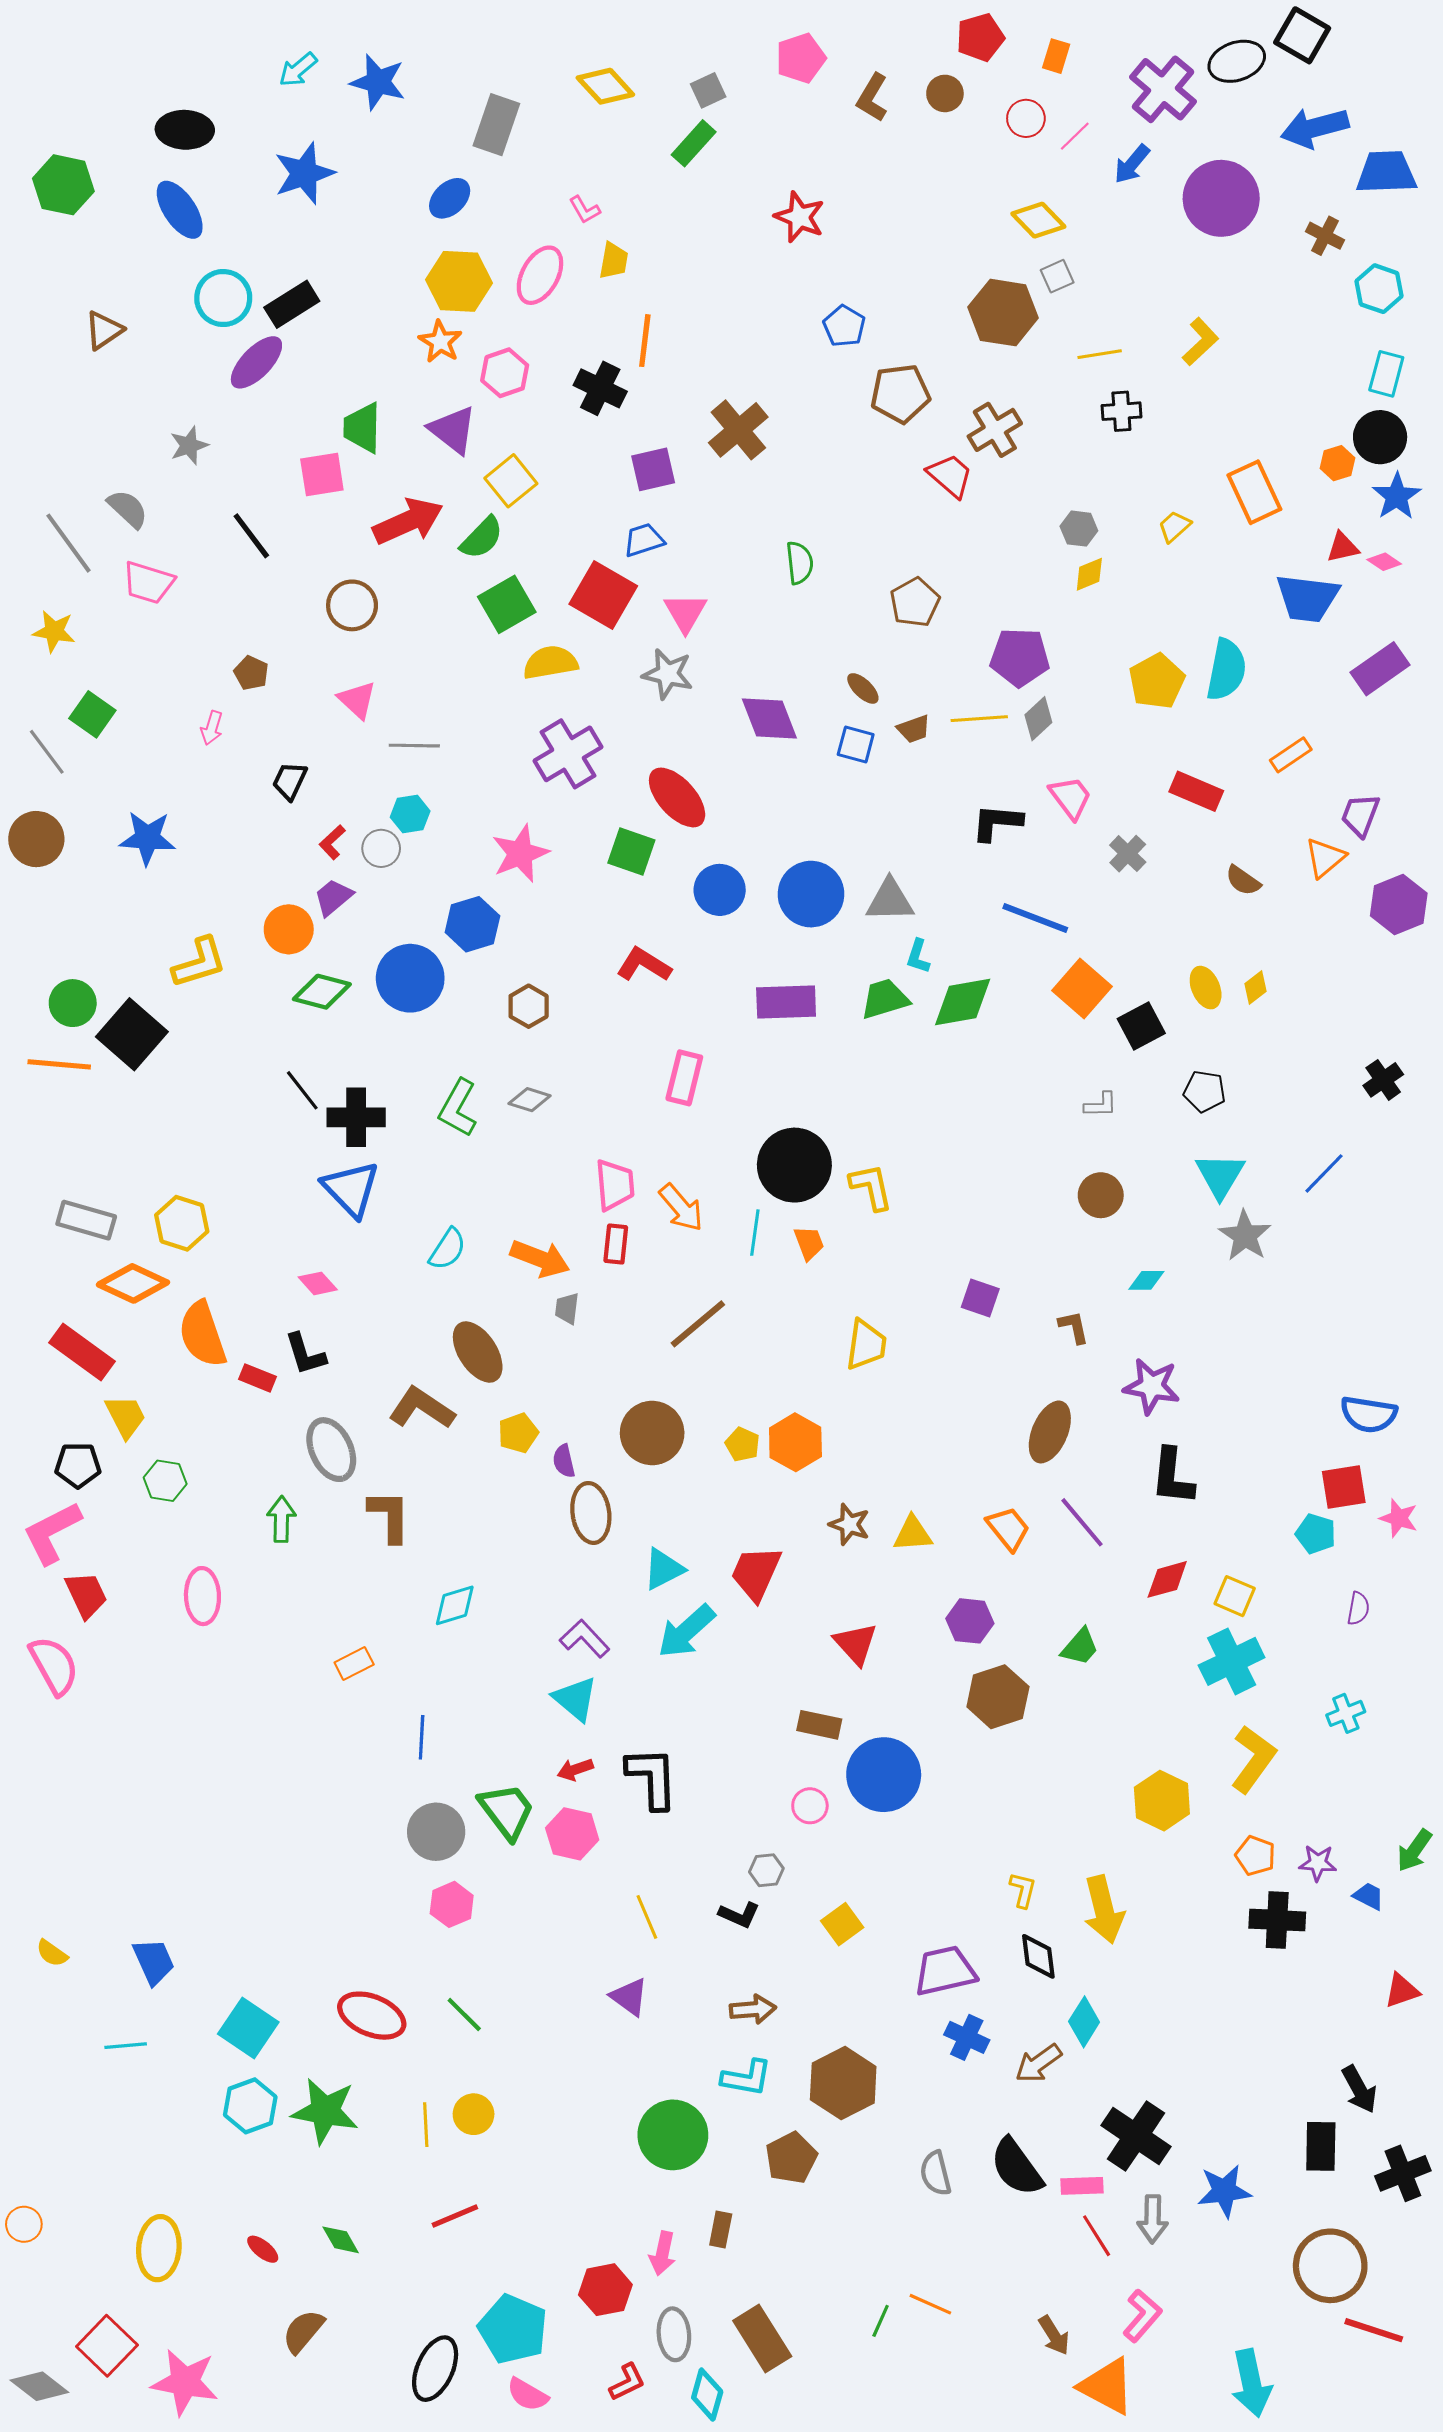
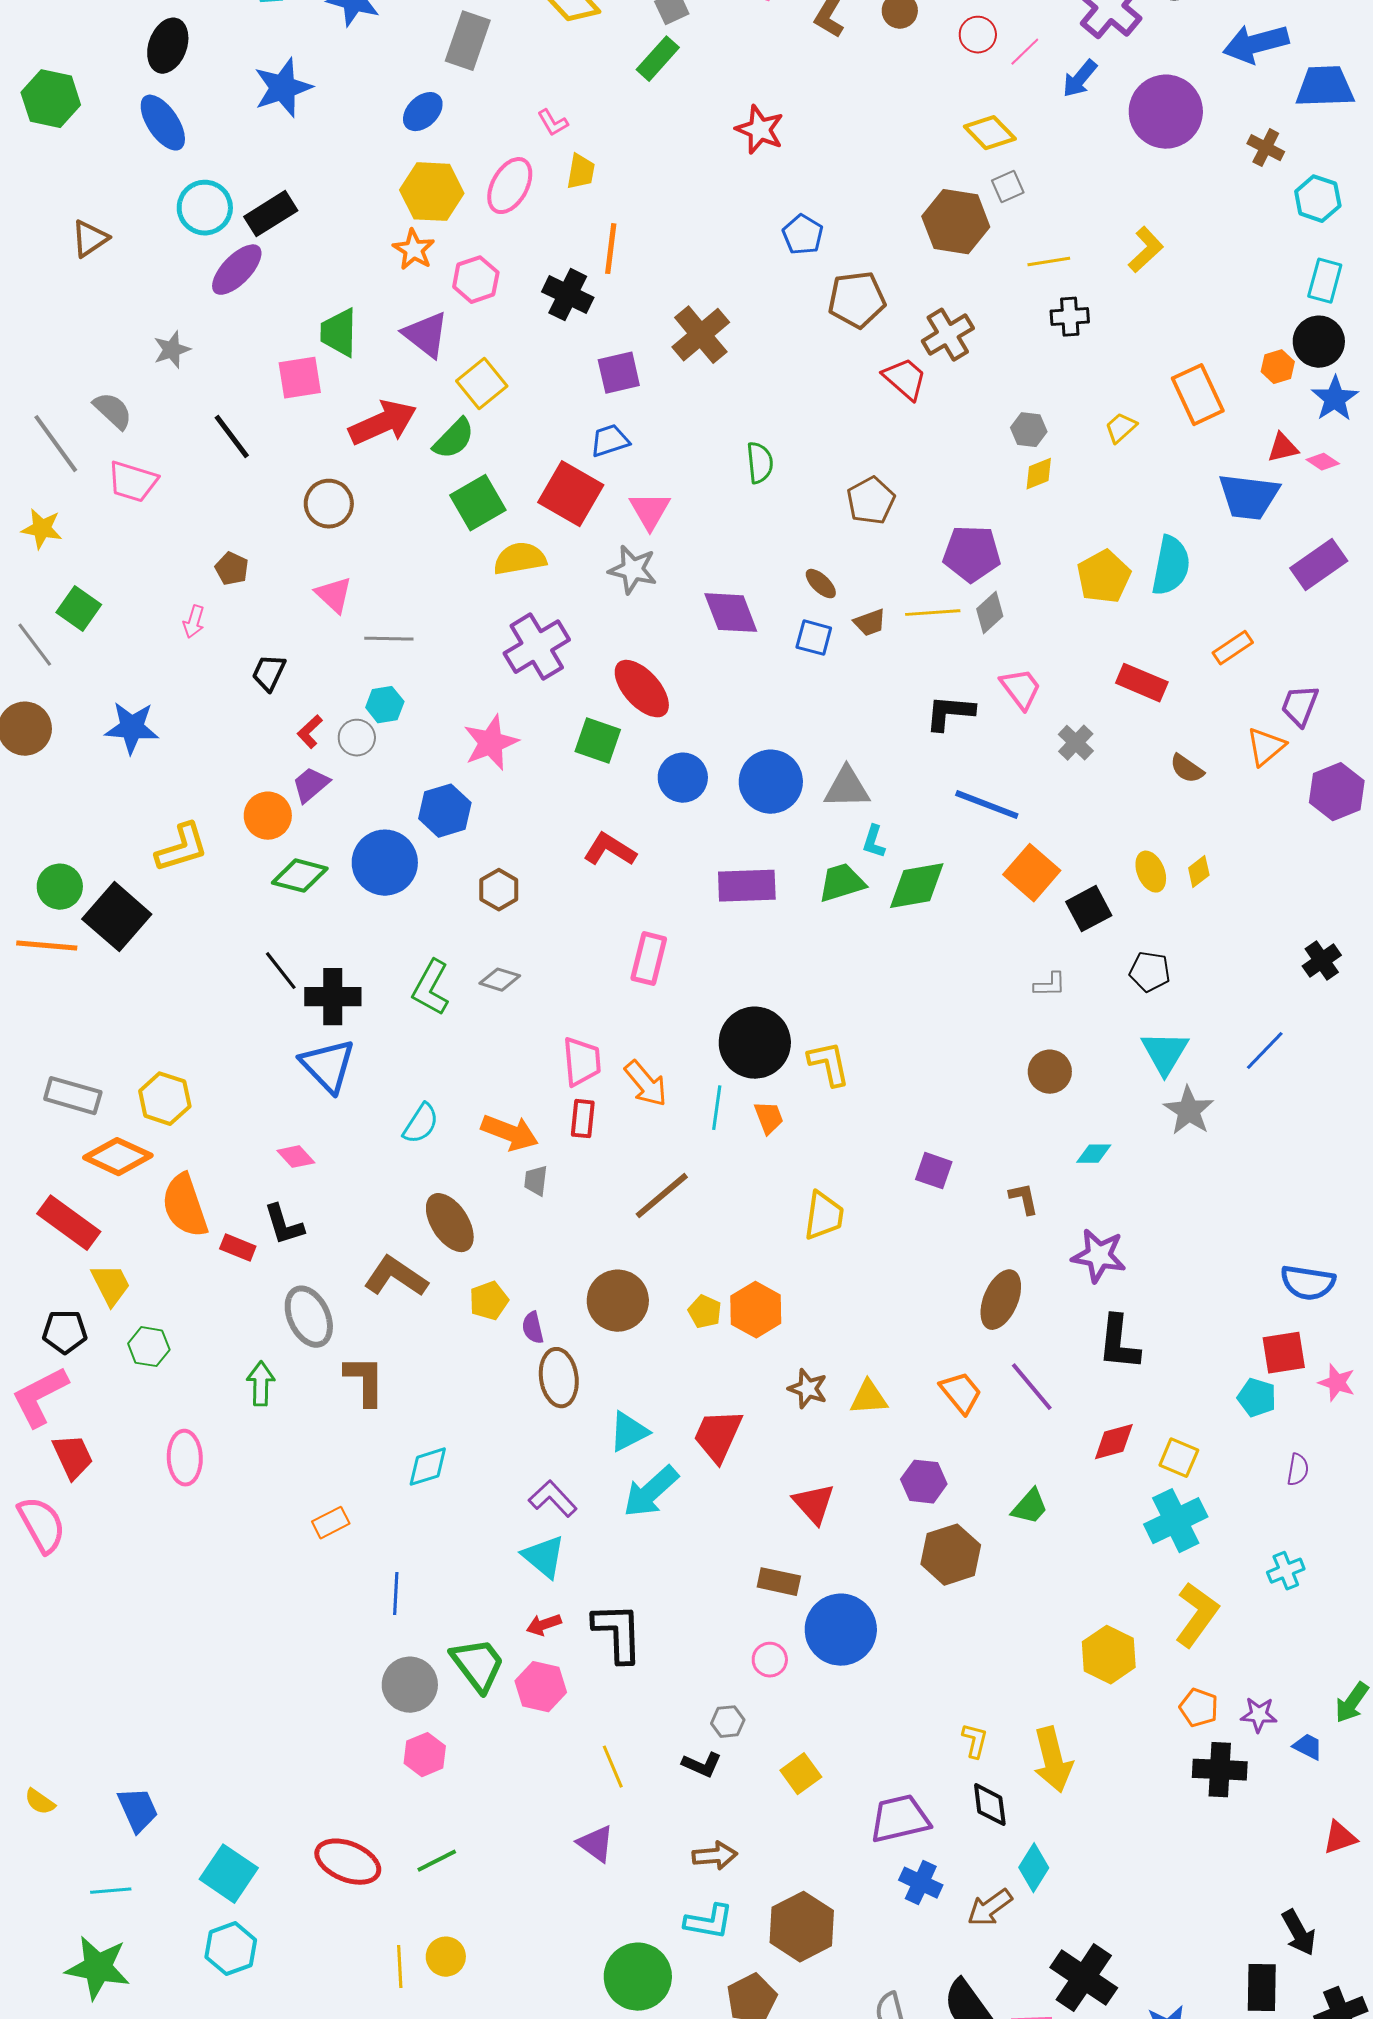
black ellipse: (185, 130) -> (168, 46), turned -72
green line: (464, 2014) -> (437, 1861), turned -72
green star: (325, 2111) -> (98, 1968), moved

